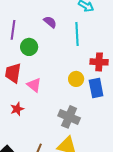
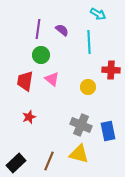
purple line: (13, 30) -> (38, 29), moved
pink triangle: (34, 85) -> (52, 79), moved
blue rectangle: (96, 88) -> (108, 131), moved

